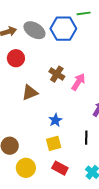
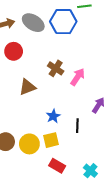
black line: (86, 138) -> (77, 126), moved
yellow circle: (26, 168) -> (29, 144), moved

